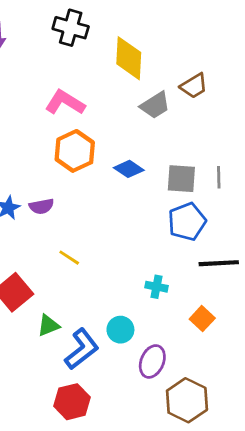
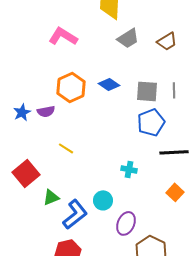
brown trapezoid: (194, 86) -> (167, 41), moved
orange hexagon: (75, 151) -> (71, 87), moved
orange square: (202, 319) -> (175, 192), moved

